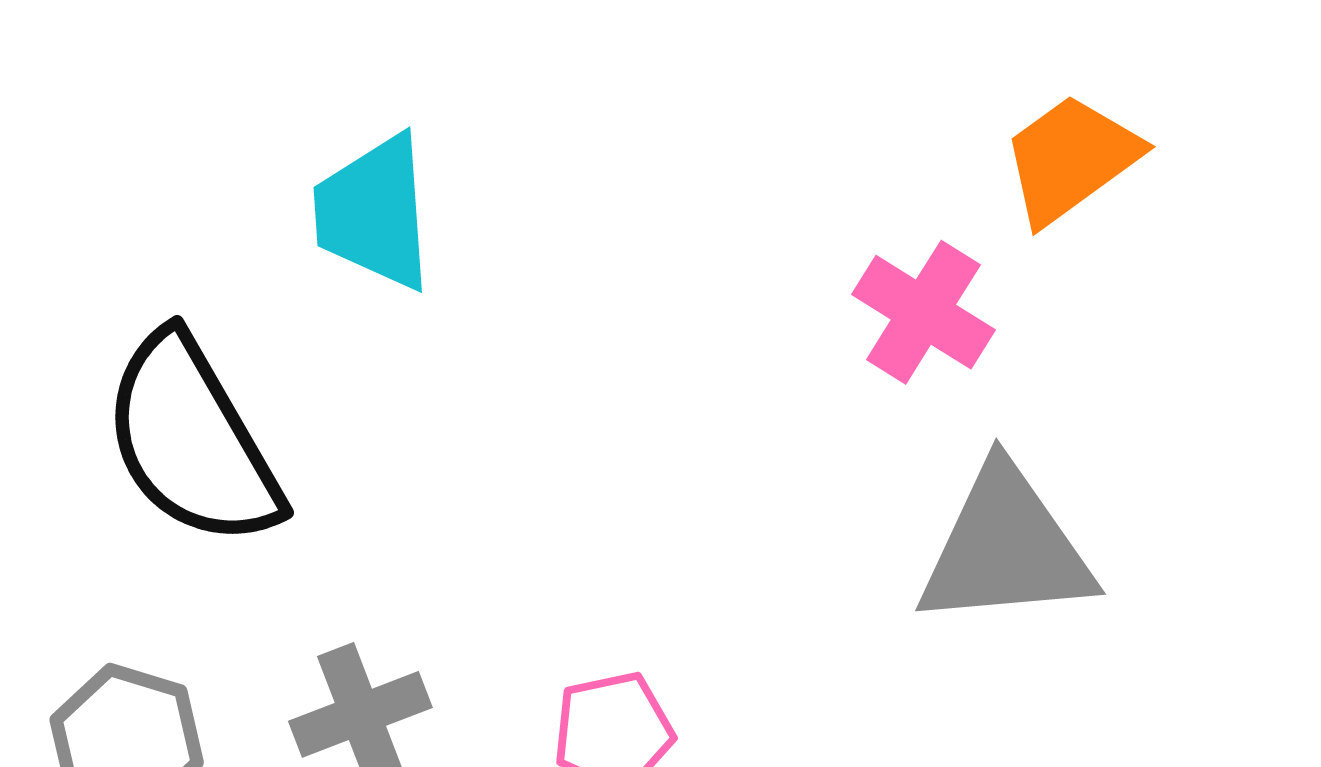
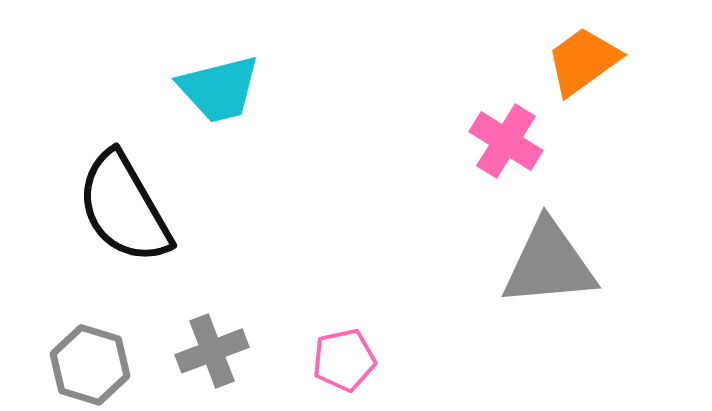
cyan trapezoid: (374, 213) -> (219, 89), turned -100

